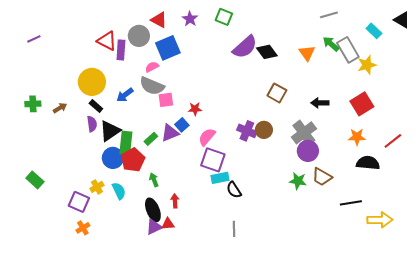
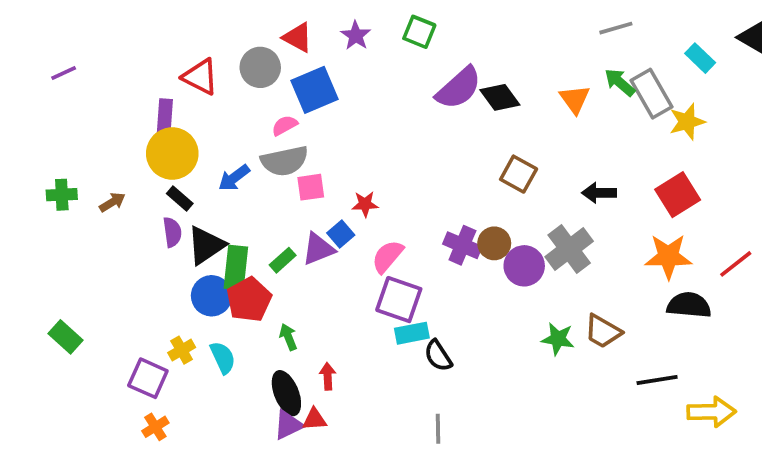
purple rectangle: (121, 50) -> (165, 118), moved
gray semicircle: (152, 86) -> (285, 161), turned -35
orange star: (357, 137) -> (668, 256), size x1.4
purple circle: (308, 151) -> (524, 266), moved

